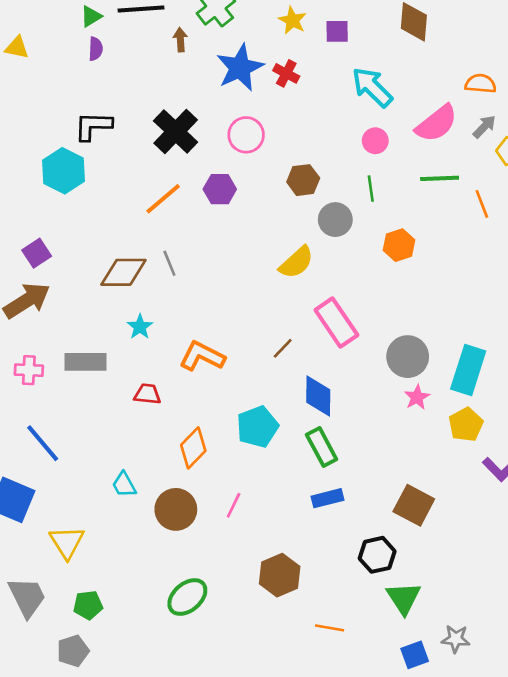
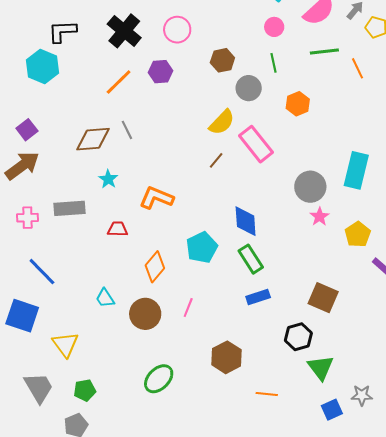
pink rectangle: (336, 322) -> (256, 144), moved
brown line: (283, 348) -> (216, 160), moved
cyan rectangle: (468, 370) -> (356, 170), moved

